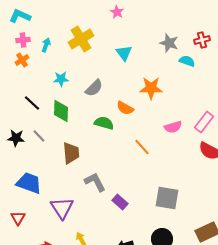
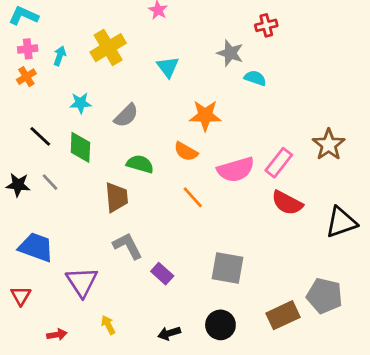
red cross: (202, 40) -> (266, 25), moved
orange semicircle: (125, 108) -> (186, 152), moved
pink semicircle: (173, 127) -> (236, 170), size x1.5
brown trapezoid: (71, 153) -> (116, 197), moved

